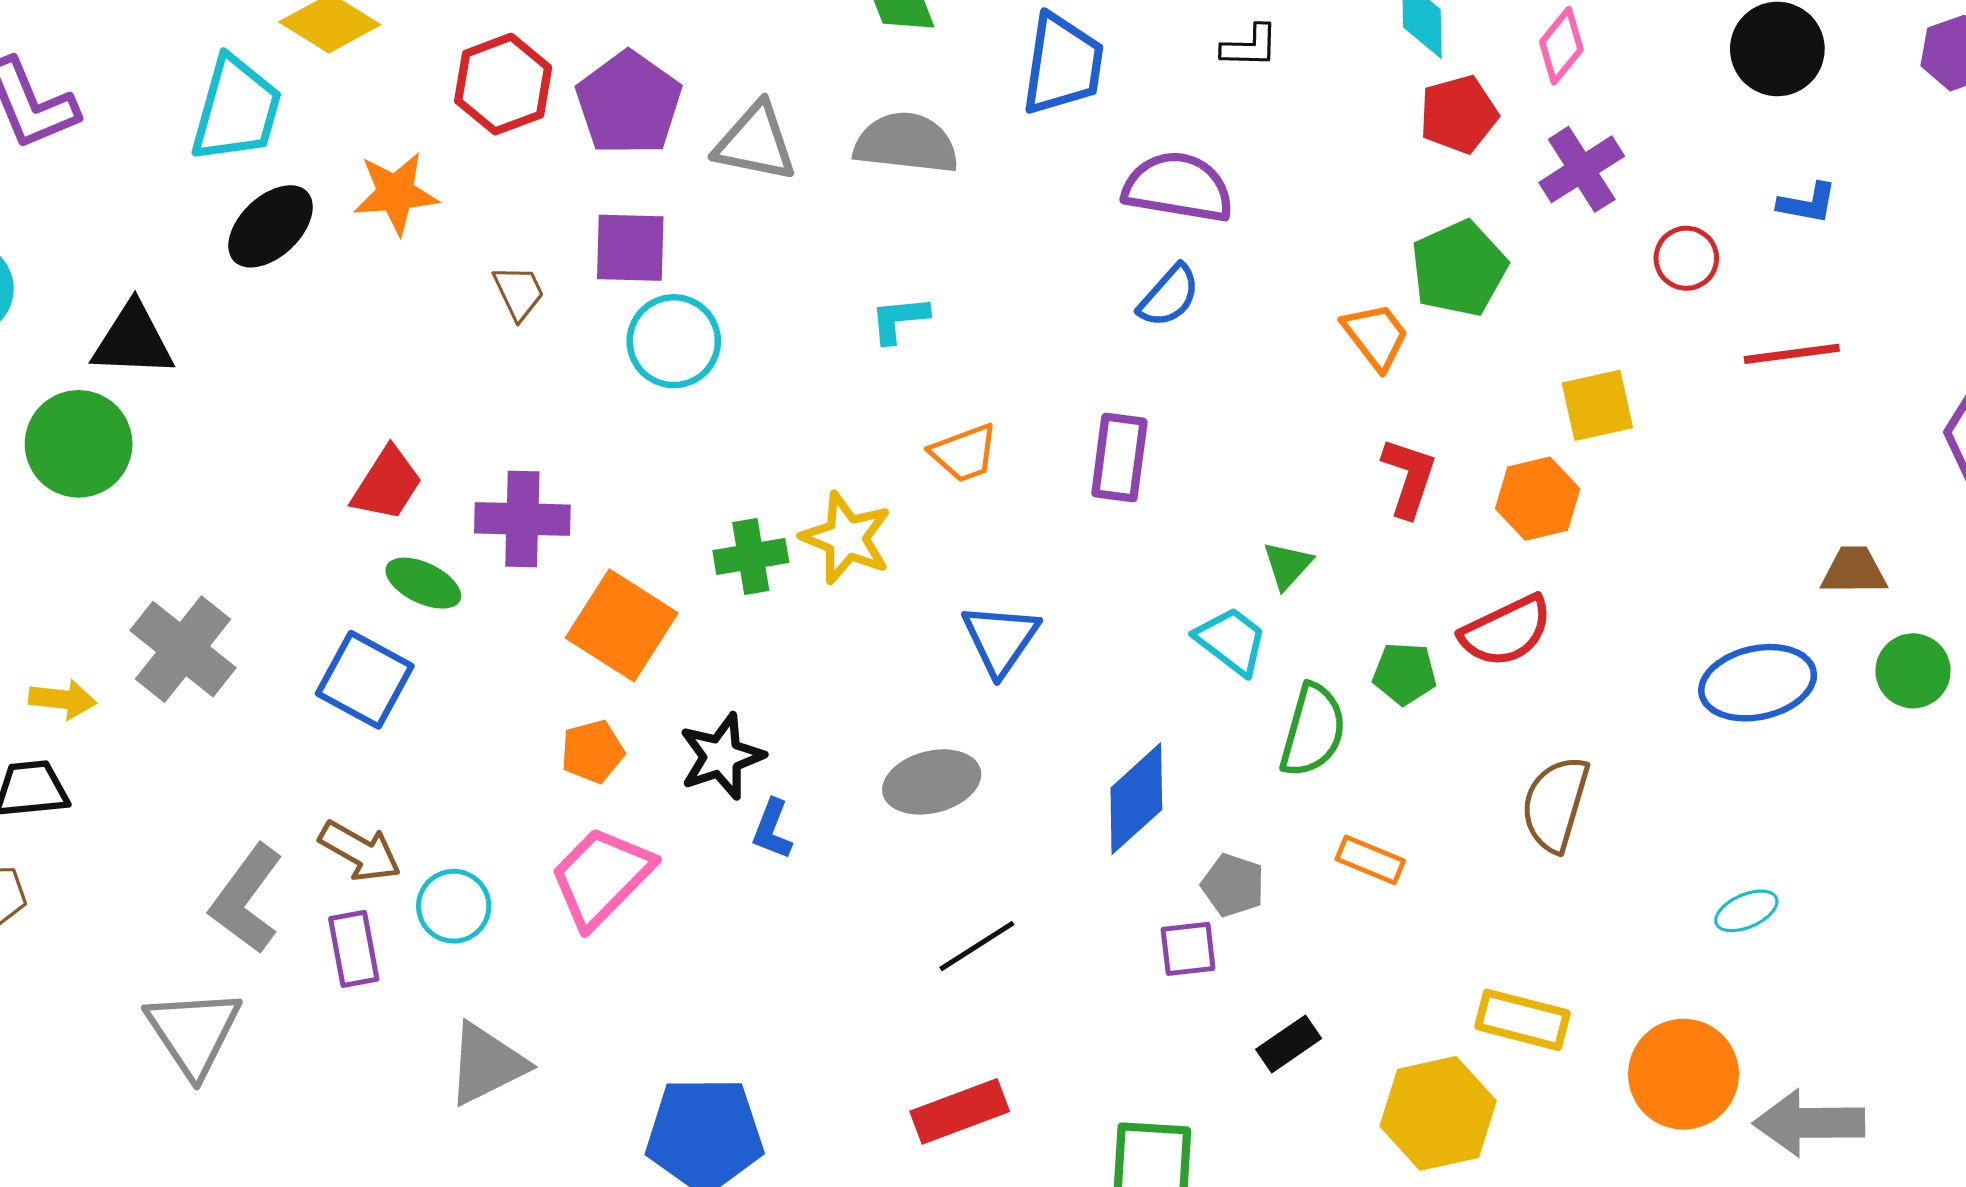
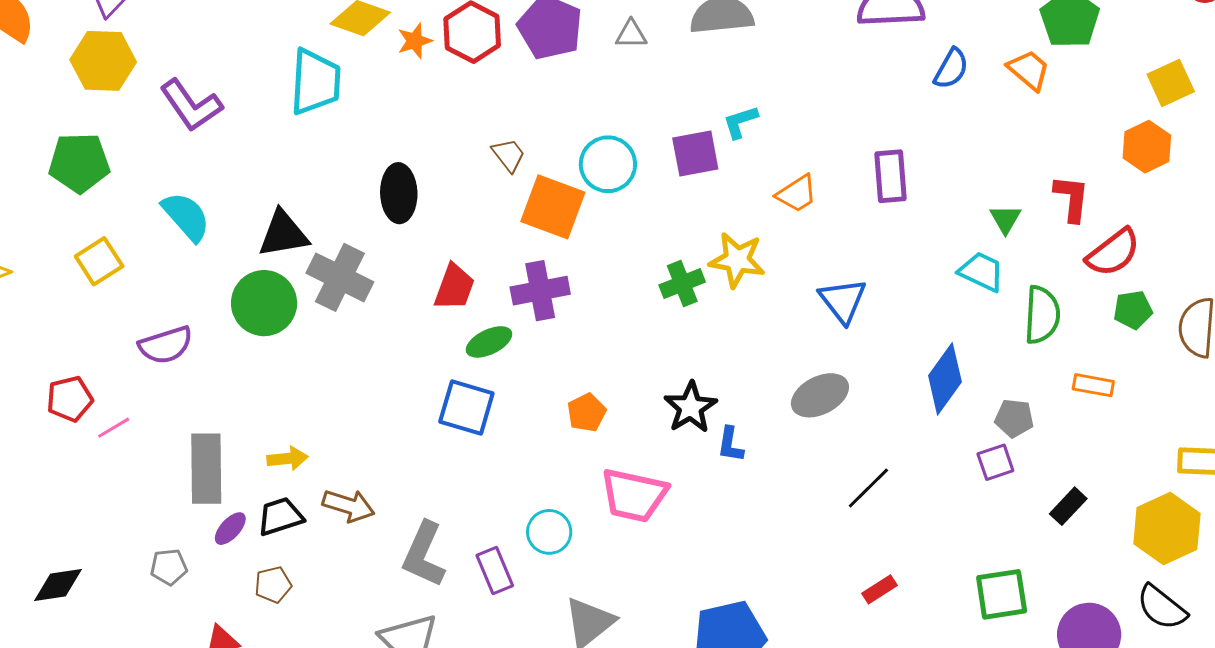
gray triangle: (755, 142) -> (631, 34), size x0.6
orange star: (396, 193) -> (415, 41), moved, size x0.7
black ellipse: (271, 226) -> (399, 193), moved, turned -36
purple square: (630, 248) -> (695, 154), moved
blue semicircle: (1169, 296) -> (951, 69), moved
red L-shape: (1409, 477) -> (1072, 198), moved
green ellipse: (423, 583) -> (489, 342), turned -39
orange square: (622, 625) -> (553, 207), moved
red semicircle: (1506, 631) -> (1113, 253), moved
gray cross: (183, 649) -> (340, 277), moved
green pentagon: (1405, 674) -> (1133, 310), moved
orange pentagon: (593, 752) -> (587, 413), moved
brown arrow: (360, 851) -> (349, 506), moved
pink trapezoid: (601, 877) -> (634, 495), turned -110
red rectangle: (960, 1111) -> (880, 589), size x0.6

